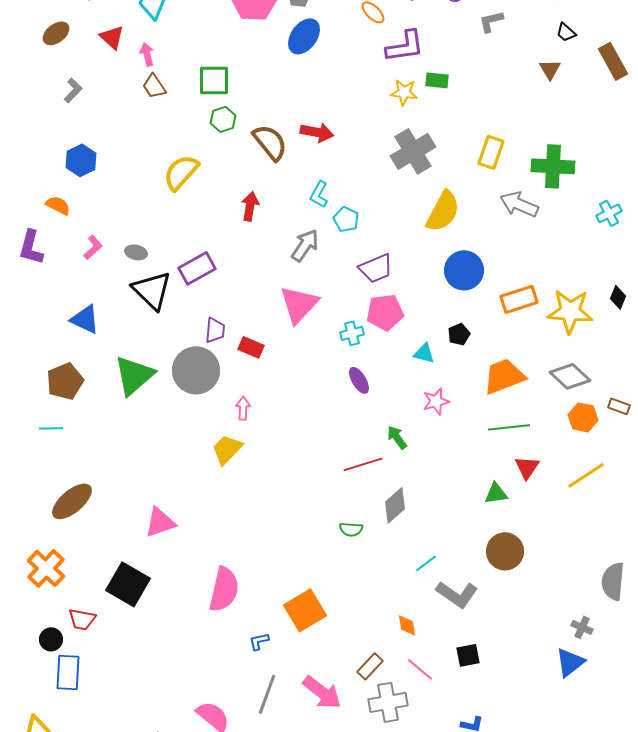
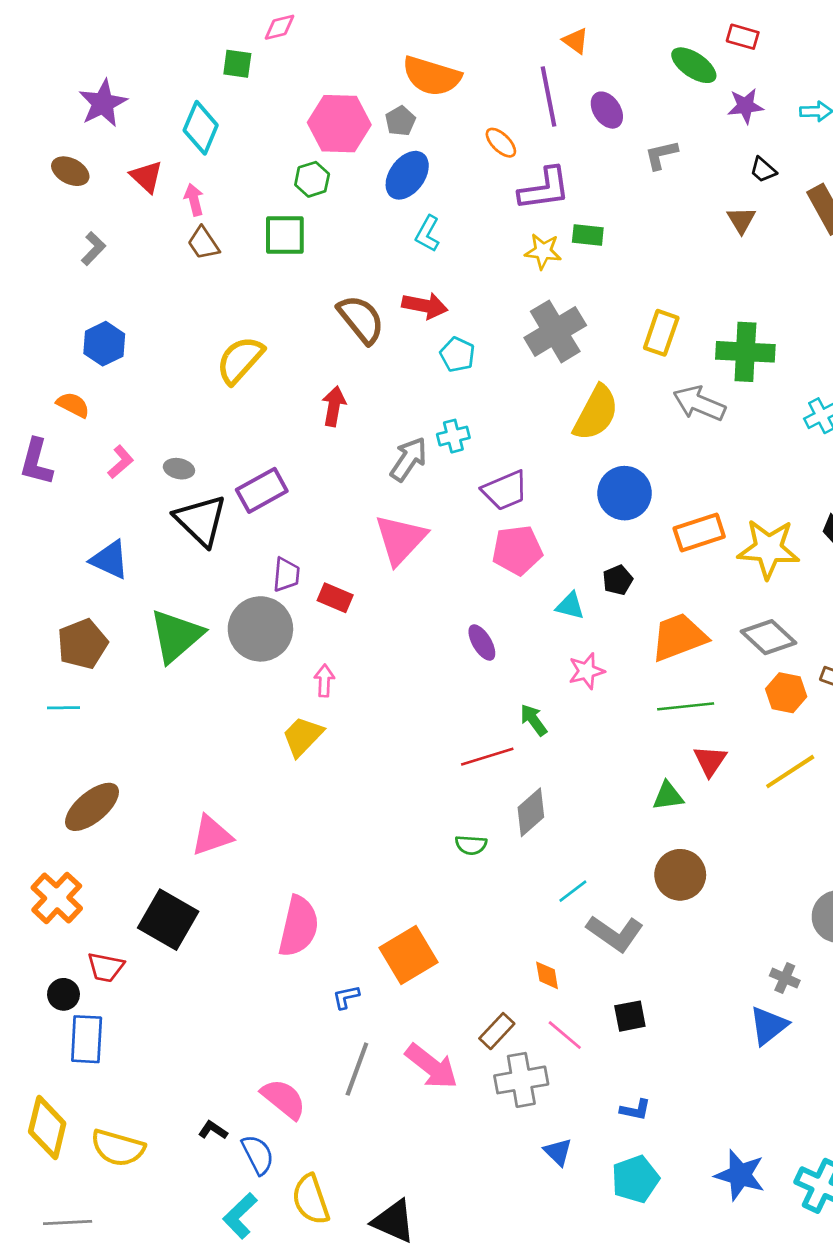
brown ellipse: (56, 33) -> (70, 171), turned 64
green hexagon: (223, 119) -> (312, 179), moved
cyan L-shape: (319, 194) -> (428, 234), moved
cyan pentagon: (346, 219) -> (457, 355), moved
cyan cross: (352, 333) -> (453, 436), moved

